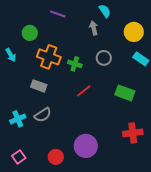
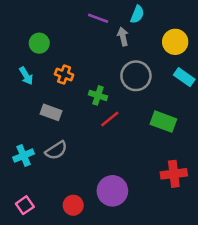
cyan semicircle: (105, 11) -> (137, 14), turned 56
purple line: (58, 14) -> (98, 18), moved
cyan arrow: (11, 55) -> (26, 76), moved
orange cross: (49, 57) -> (64, 75), size x0.6
gray circle: (104, 58) -> (136, 76), size x1.5
green cross: (75, 64) -> (98, 95), moved

